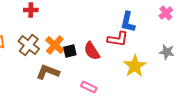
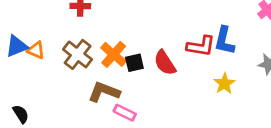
blue L-shape: (128, 22) -> (224, 41), moved
yellow star: (135, 66) -> (224, 84), size x0.7
pink rectangle: (89, 87) -> (125, 113), moved

